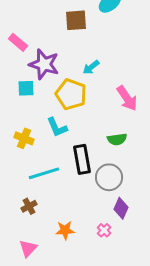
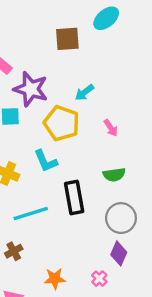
pink arrow: (127, 98) -> (111, 128), moved, size x0.6
gray circle: (109, 177) -> (121, 218), moved

